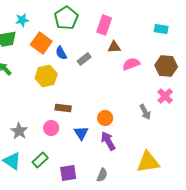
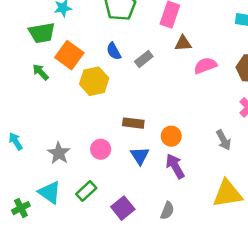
orange square: (41, 43) -> (69, 55), moved
brown rectangle: (63, 108) -> (133, 123), moved
gray arrow: (145, 112) -> (224, 140), moved
purple square: (68, 173) -> (123, 208), turned -30

